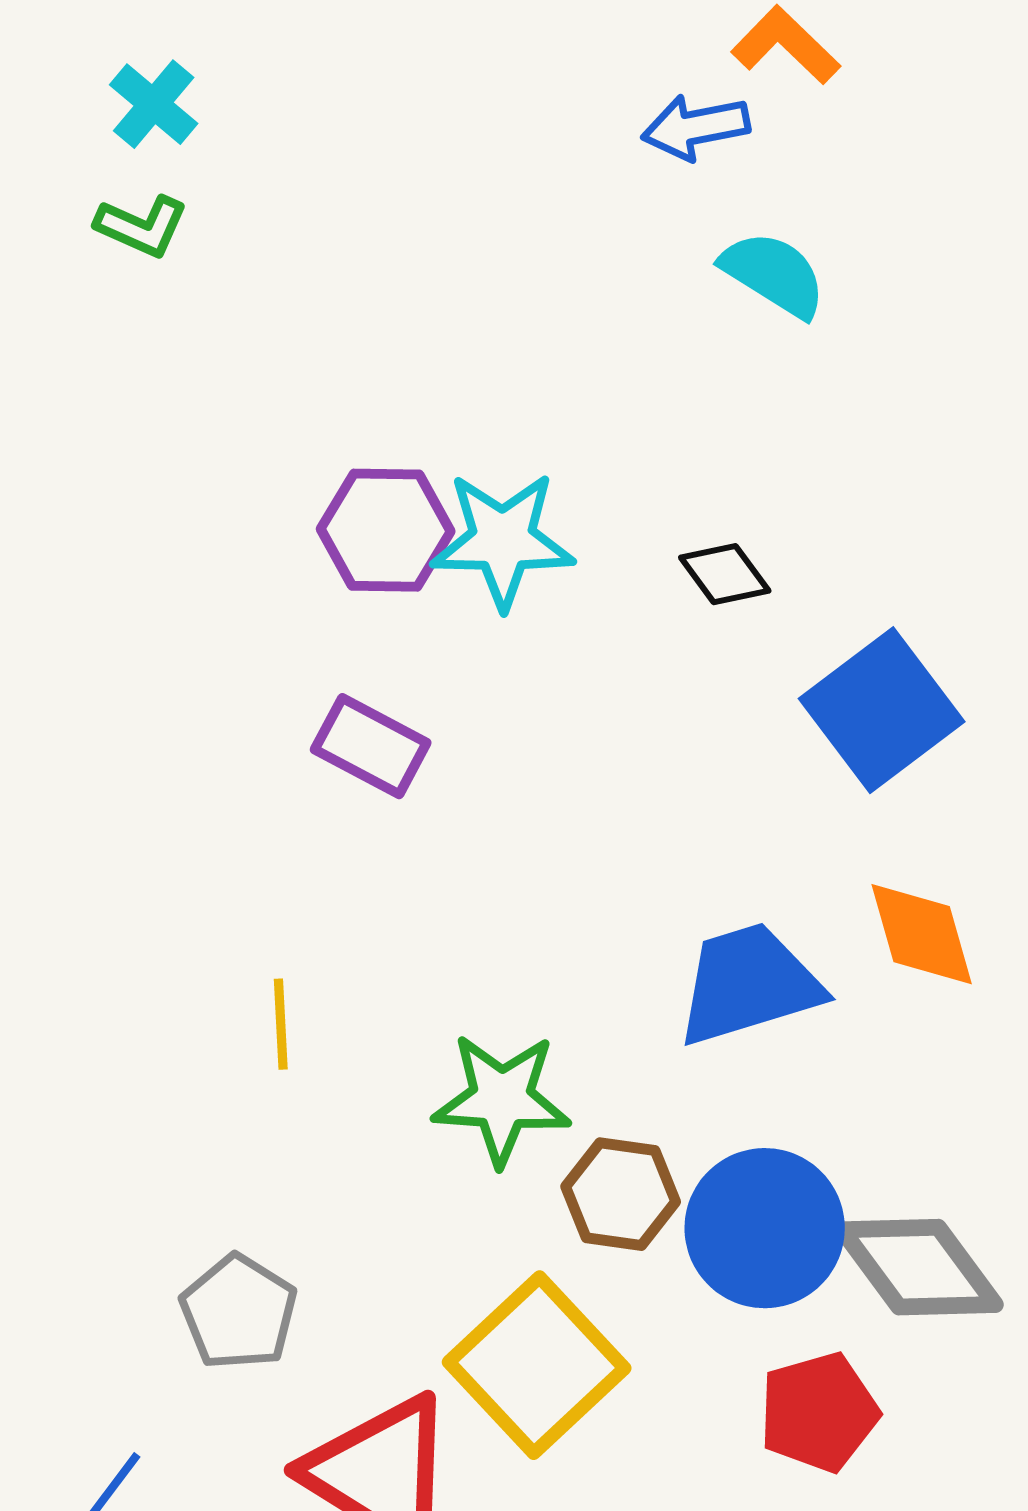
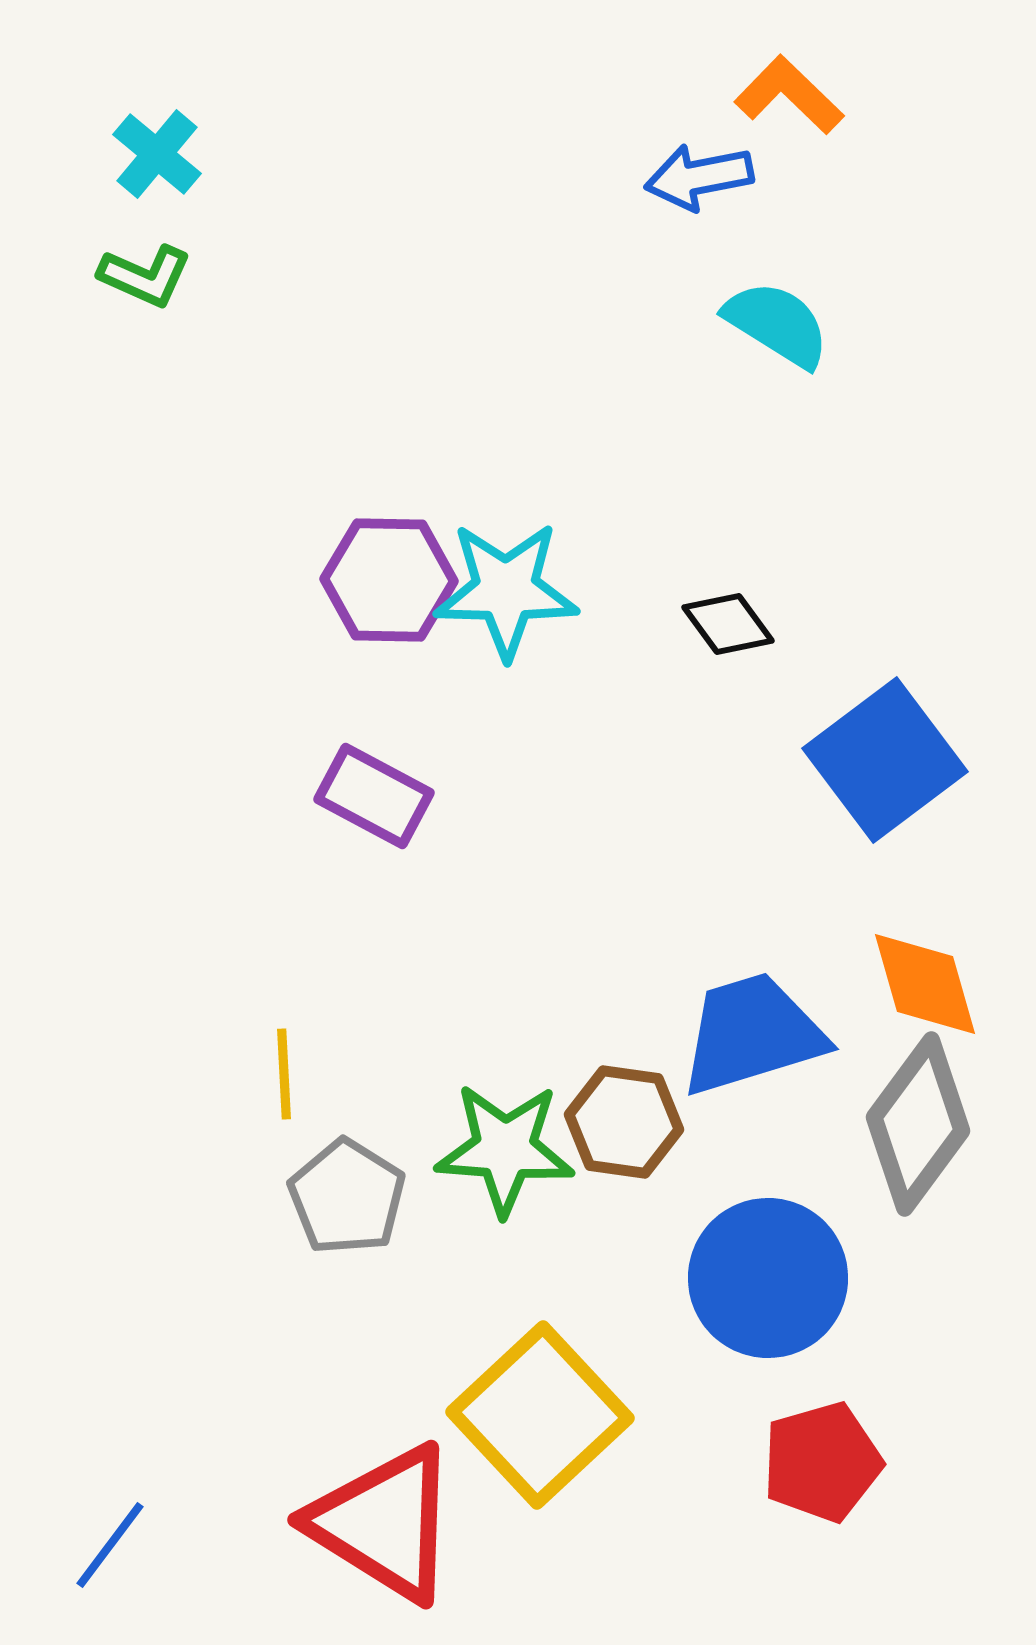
brown hexagon: (621, 1194) -> (624, 1122), moved
gray diamond: (919, 1267) -> (918, 1124), moved, turned 73
gray pentagon: (239, 1312) -> (347, 1197), moved

